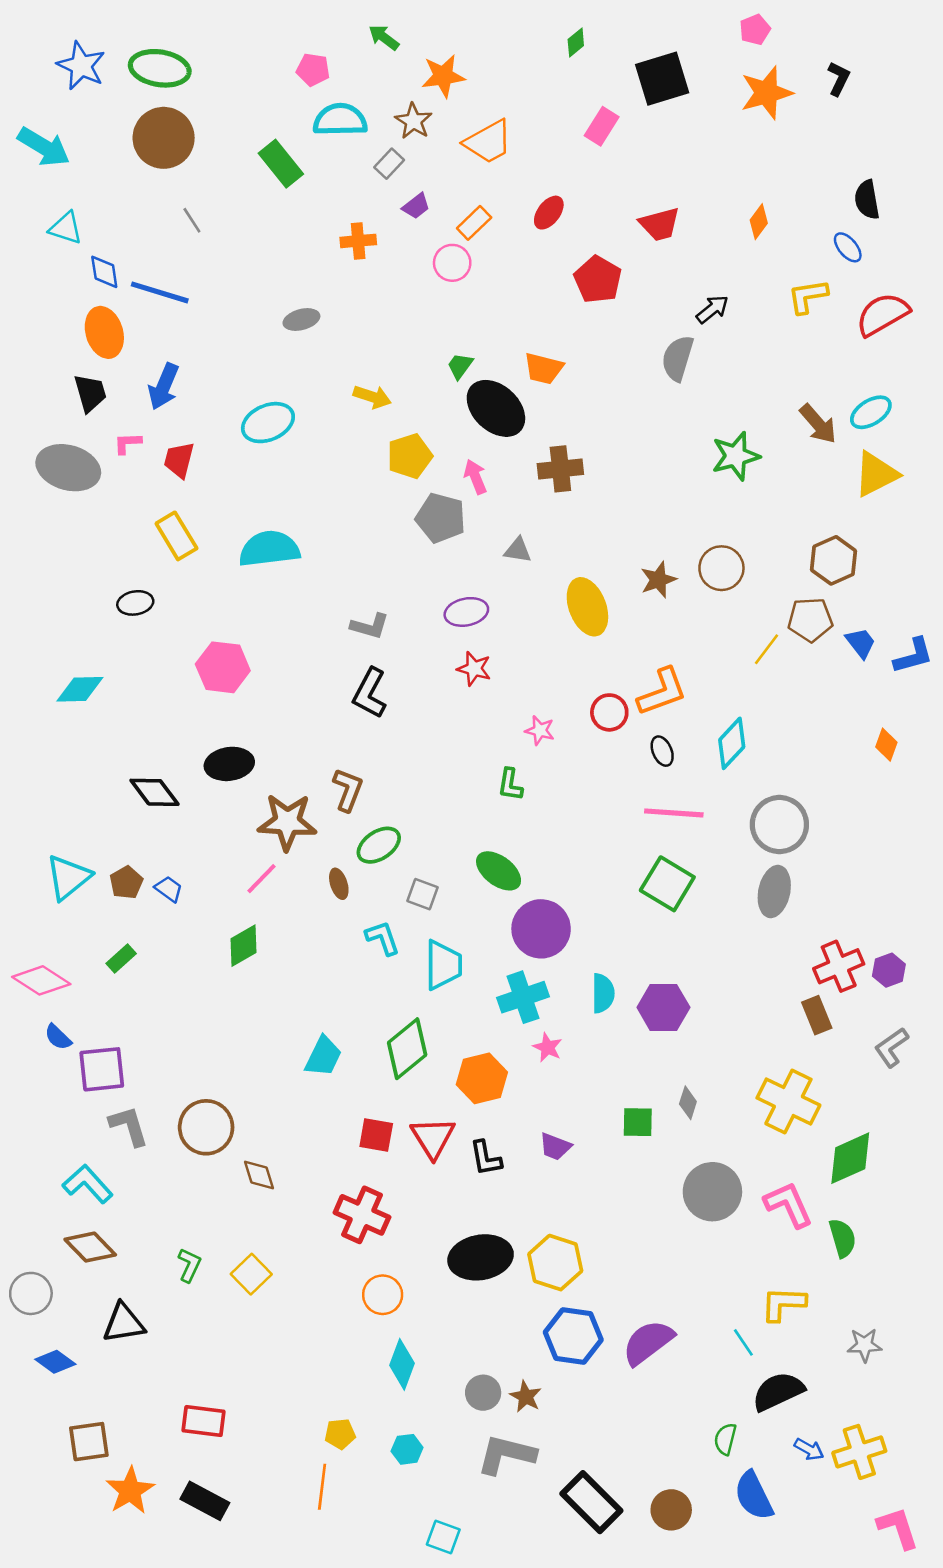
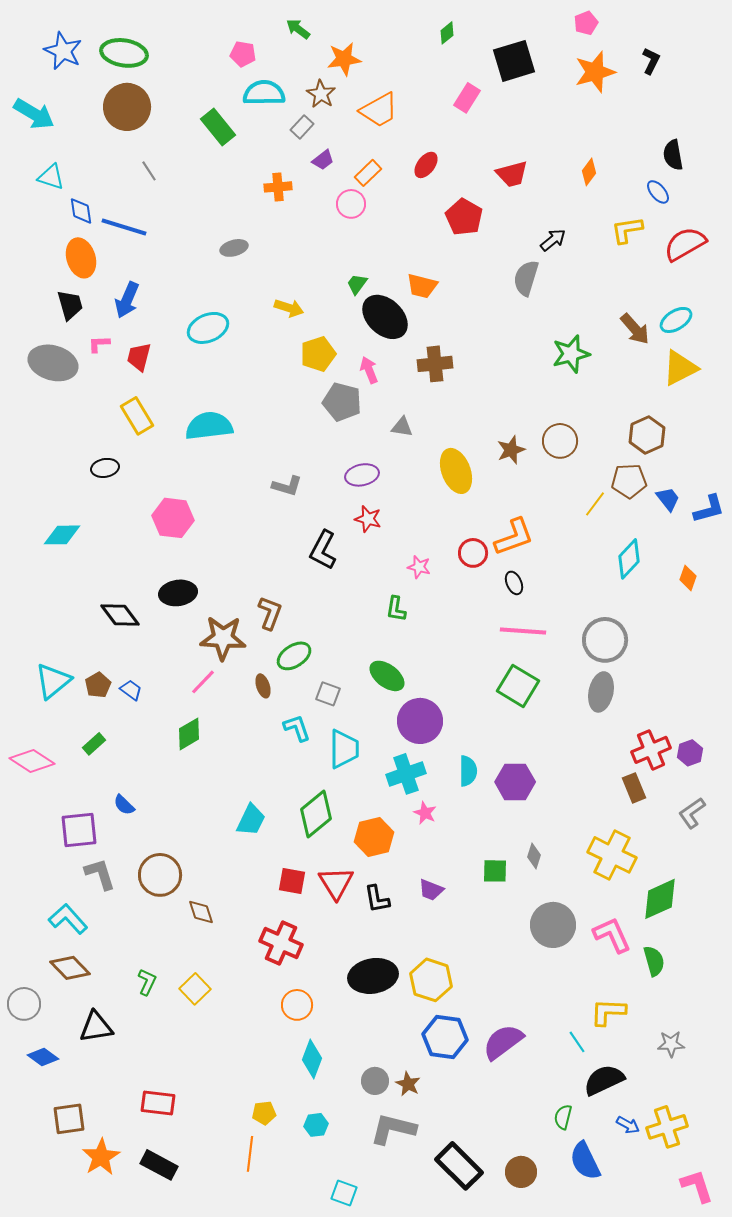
black L-shape: (370, 693) -> (323, 550), moved
cyan diamond: (732, 743) -> (629, 559), moved
blue semicircle: (58, 1037) -> (124, 805), moved

